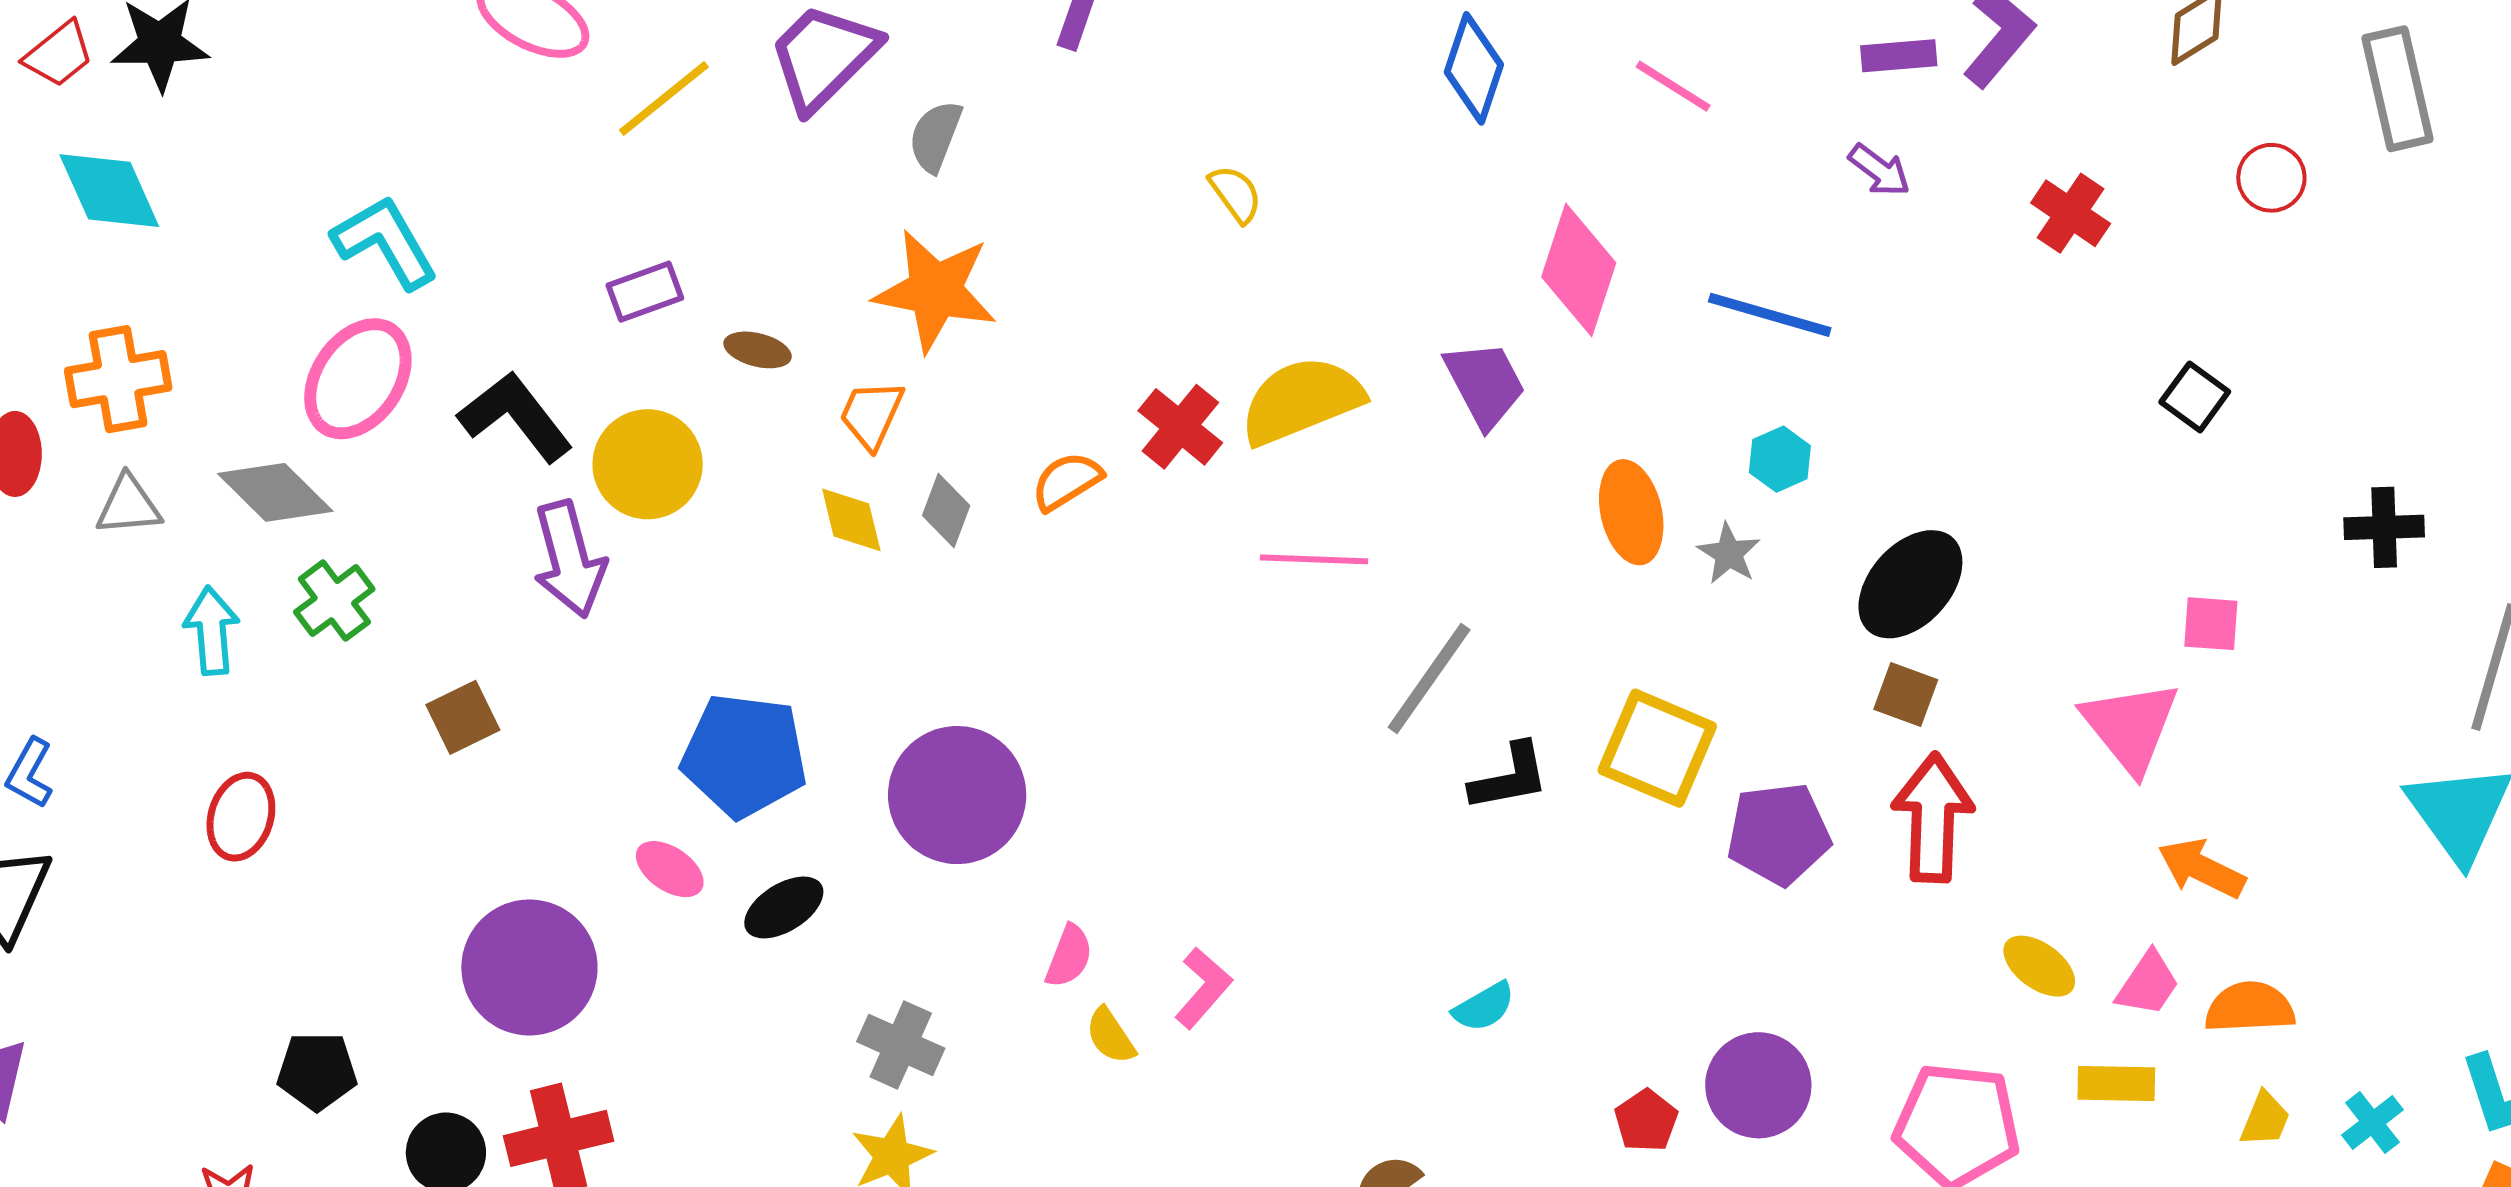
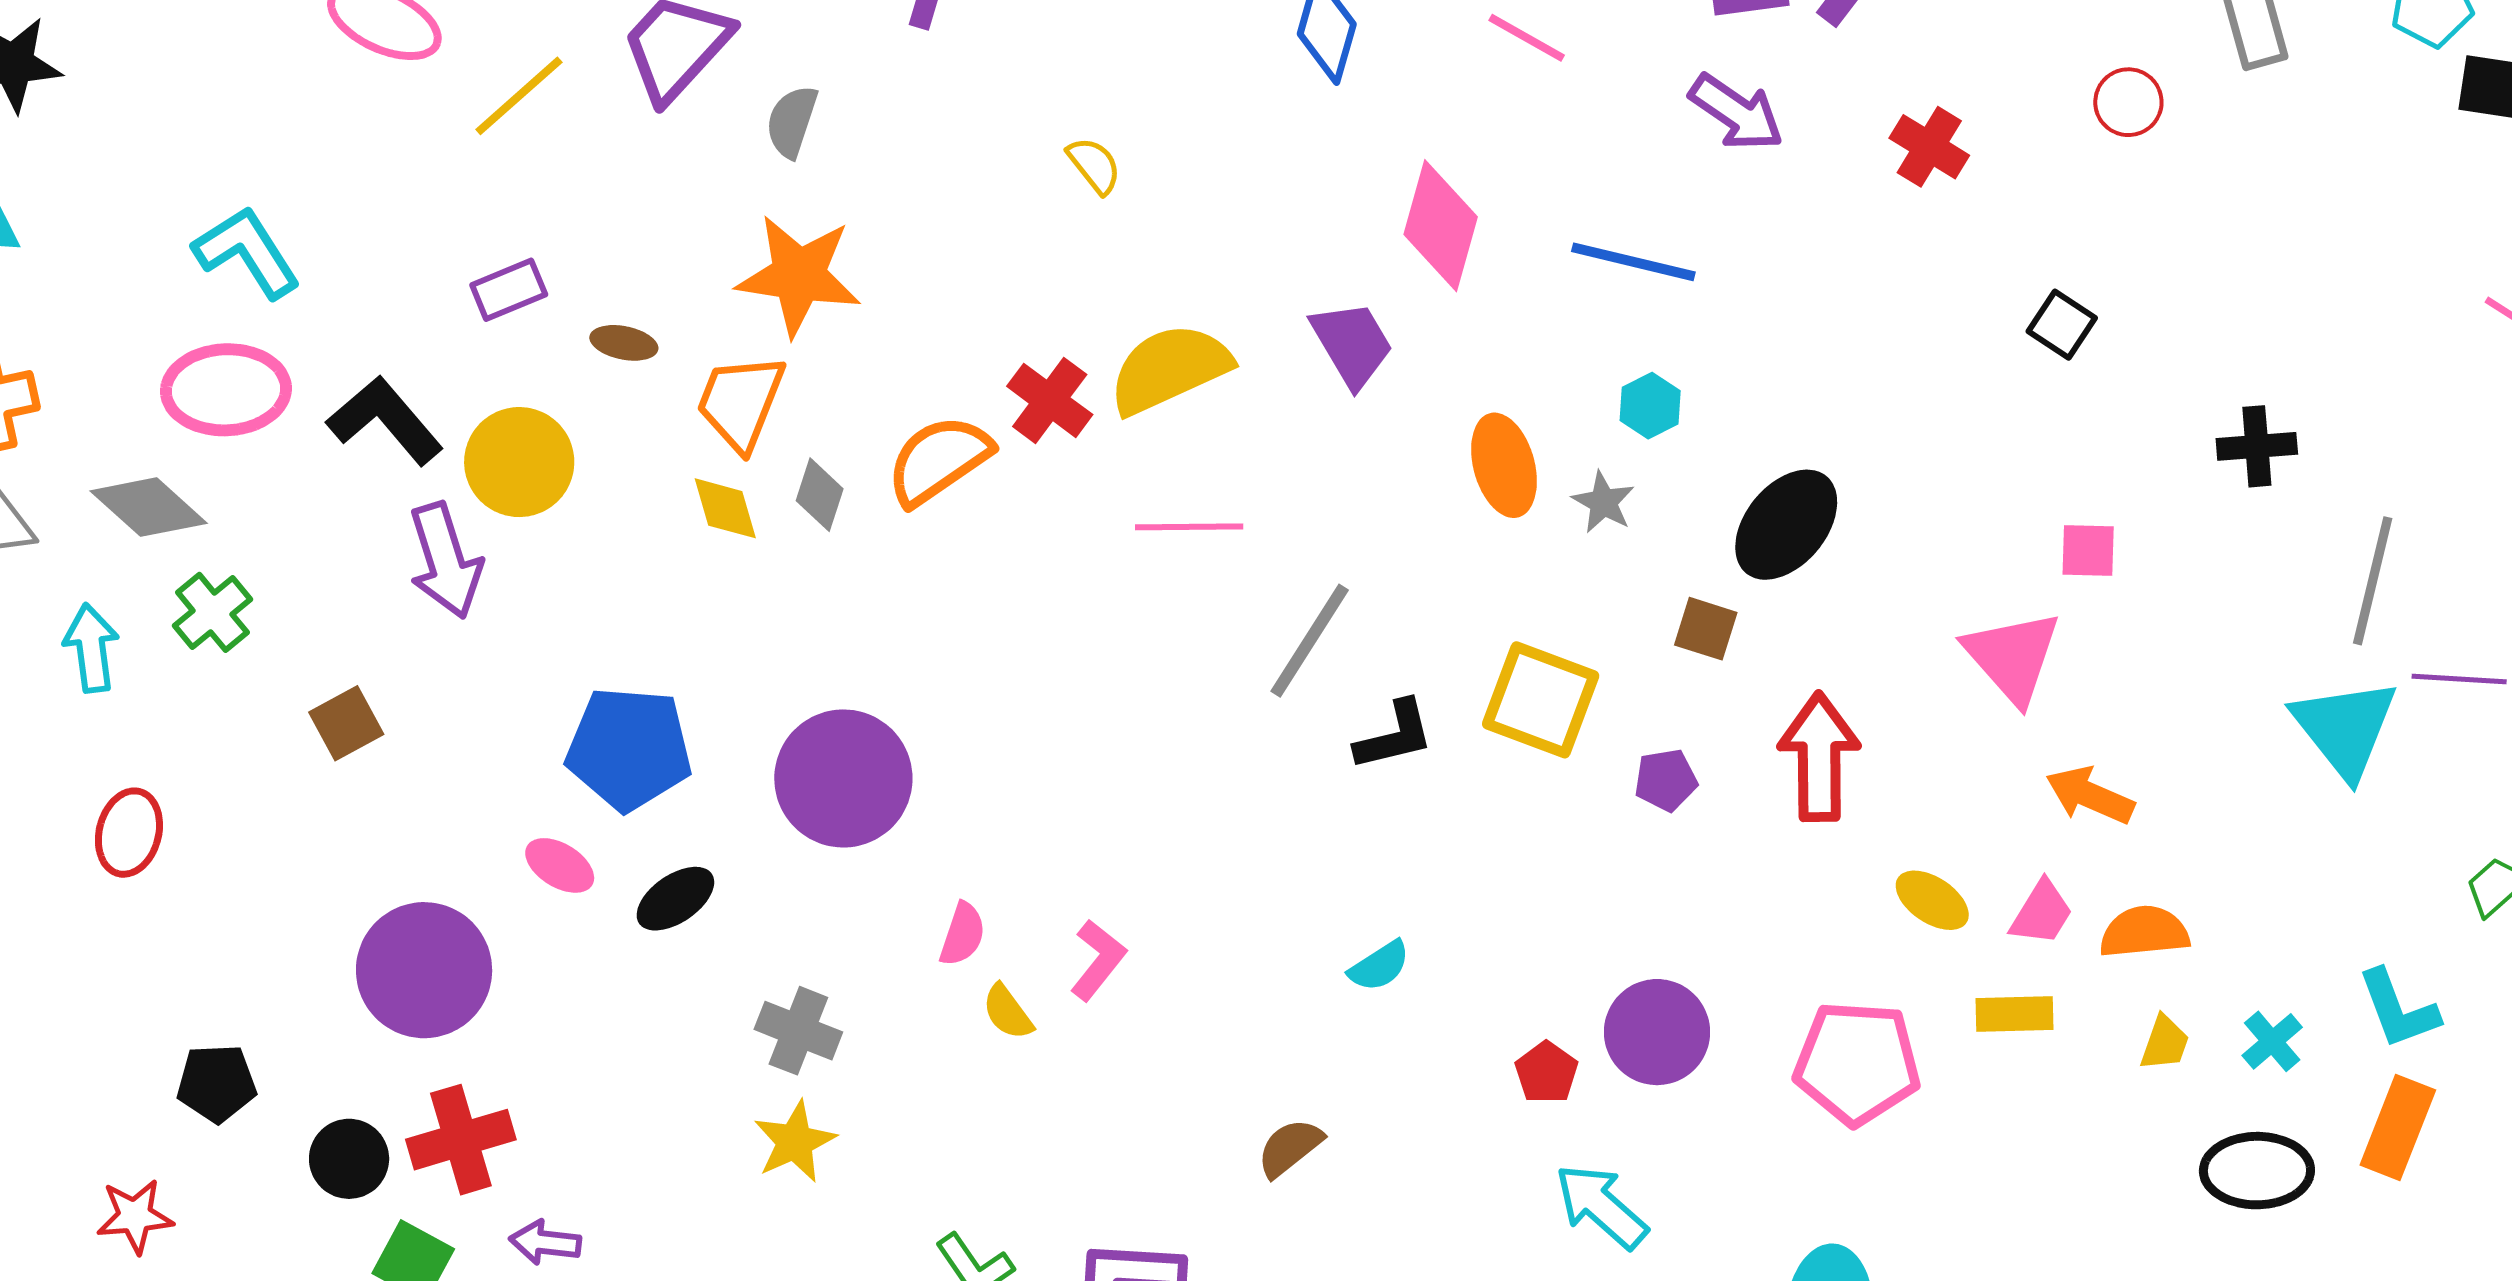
purple arrow: (1879, 170) -> (1736, 112), size x1.5
pink ellipse: (358, 379) -> (226, 390), turned 56
orange trapezoid: (871, 415) -> (741, 402), size x1.4
orange semicircle: (1067, 481) -> (939, 460), size x1.5
brown square: (1906, 695) -> (1706, 629), moved
purple pentagon: (1779, 834) -> (1666, 780), size x0.6

